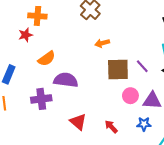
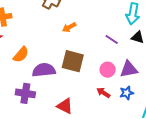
brown square: (118, 70) -> (73, 61), moved, turned 30
purple cross: (41, 99) -> (25, 93), turned 30
red arrow: (111, 127) -> (103, 93), moved

